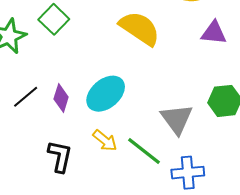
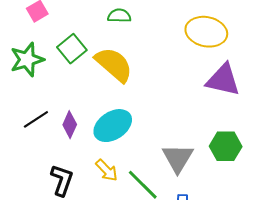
yellow semicircle: (140, 28) -> (114, 64), moved
purple triangle: (214, 33) -> (223, 80), size x1.4

